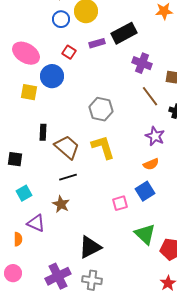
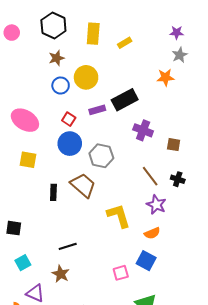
blue circle: (52, 76) -> (70, 144), moved
brown line: (150, 96) -> (150, 176), moved
gray hexagon: (101, 109) -> (101, 156), moved
black rectangle: (43, 132) -> (53, 192), moved
brown trapezoid: (67, 147) -> (83, 185), moved
yellow L-shape: (103, 147) -> (119, 216), moved
blue square: (145, 191) -> (146, 261), turned -30

